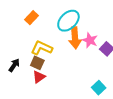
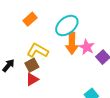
brown square: (37, 63) -> (32, 65), turned 32

